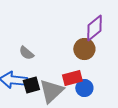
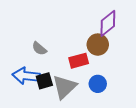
red rectangle: (72, 78) -> (79, 61), moved

